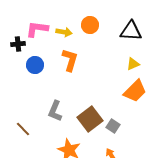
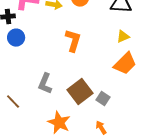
orange L-shape: (70, 60) -> (73, 41), moved
blue circle: (35, 65) -> (16, 38), moved

